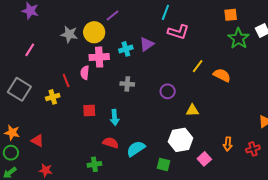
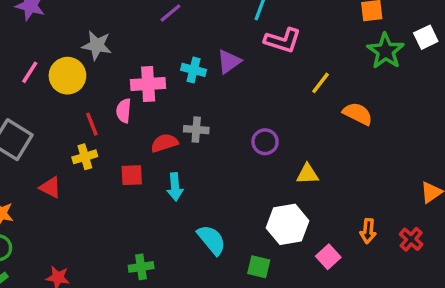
yellow circle: (94, 32) -> (67, 76), moved
cyan cross: (126, 49) -> (194, 70), turned 32
yellow line: (198, 66) -> (320, 83), moved
yellow cross: (53, 97) -> (85, 157), moved
red triangle: (37, 141) -> (50, 187), moved
red semicircle: (111, 143) -> (164, 143), moved, turned -35
cyan semicircle: (136, 149) -> (211, 240), turned 84
red cross: (253, 149) -> (411, 239), turned -32

